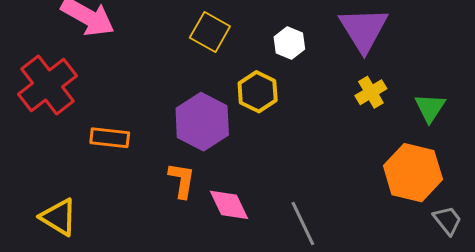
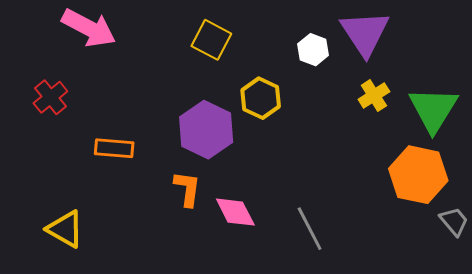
white hexagon: (289, 43) -> (313, 50), moved
red cross: (48, 85) -> (50, 97), size x0.6
green triangle: (430, 108) -> (433, 109), size x1.6

